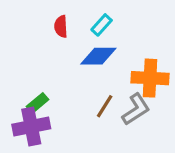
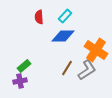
orange cross: (150, 78) -> (96, 50), turned 30
purple cross: (31, 127) -> (20, 81), size x0.6

